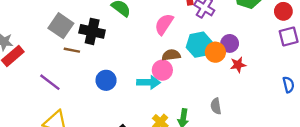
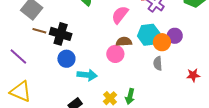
black cross: (92, 31) -> (61, 34), moved
red star: (238, 65) -> (193, 75), moved
cyan arrow: (149, 82) -> (87, 75), moved
gray semicircle: (216, 106) -> (158, 63), moved

